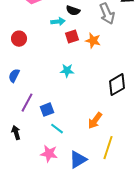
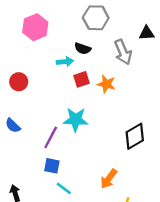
cyan star: (67, 71) -> (76, 120), size x1.5
blue semicircle: (14, 76) -> (13, 126), turned -72
purple line: (27, 103) -> (51, 137), moved
blue square: (47, 110) -> (52, 166), turned 32

